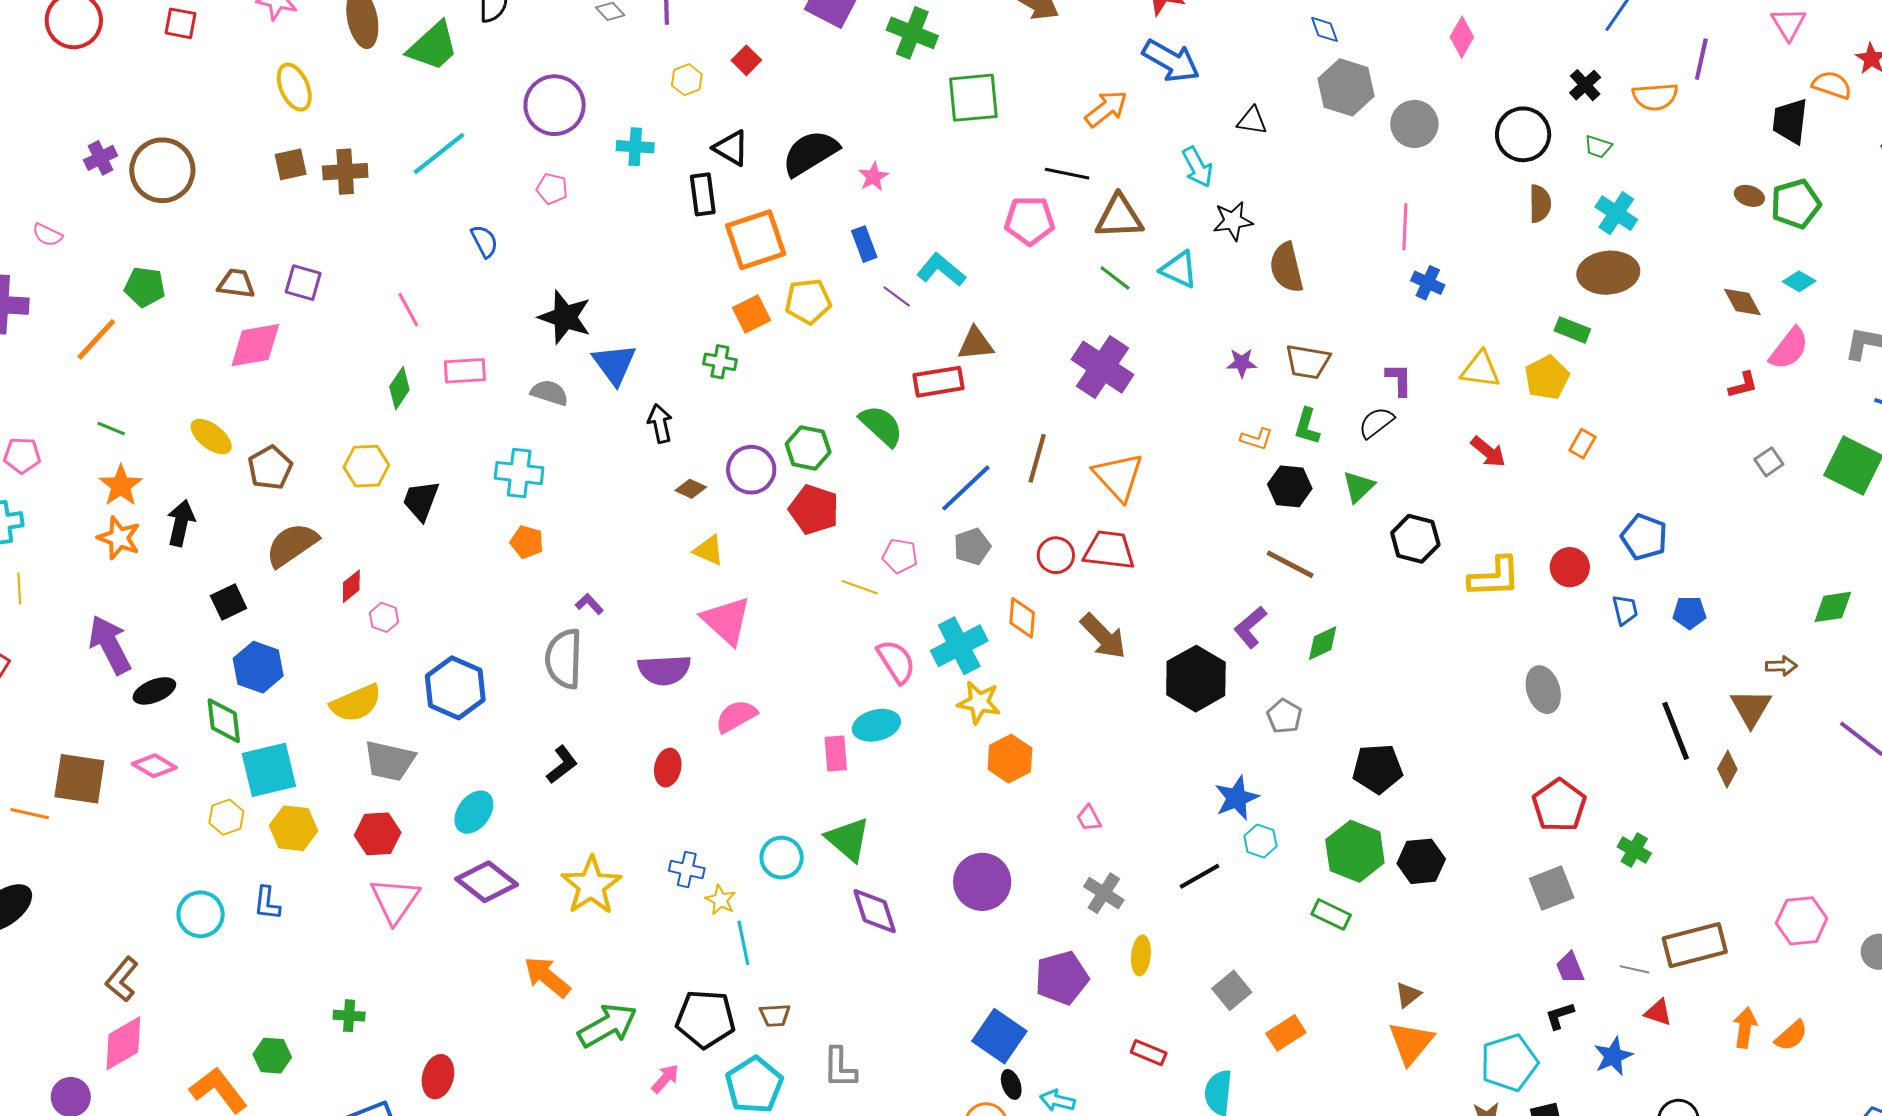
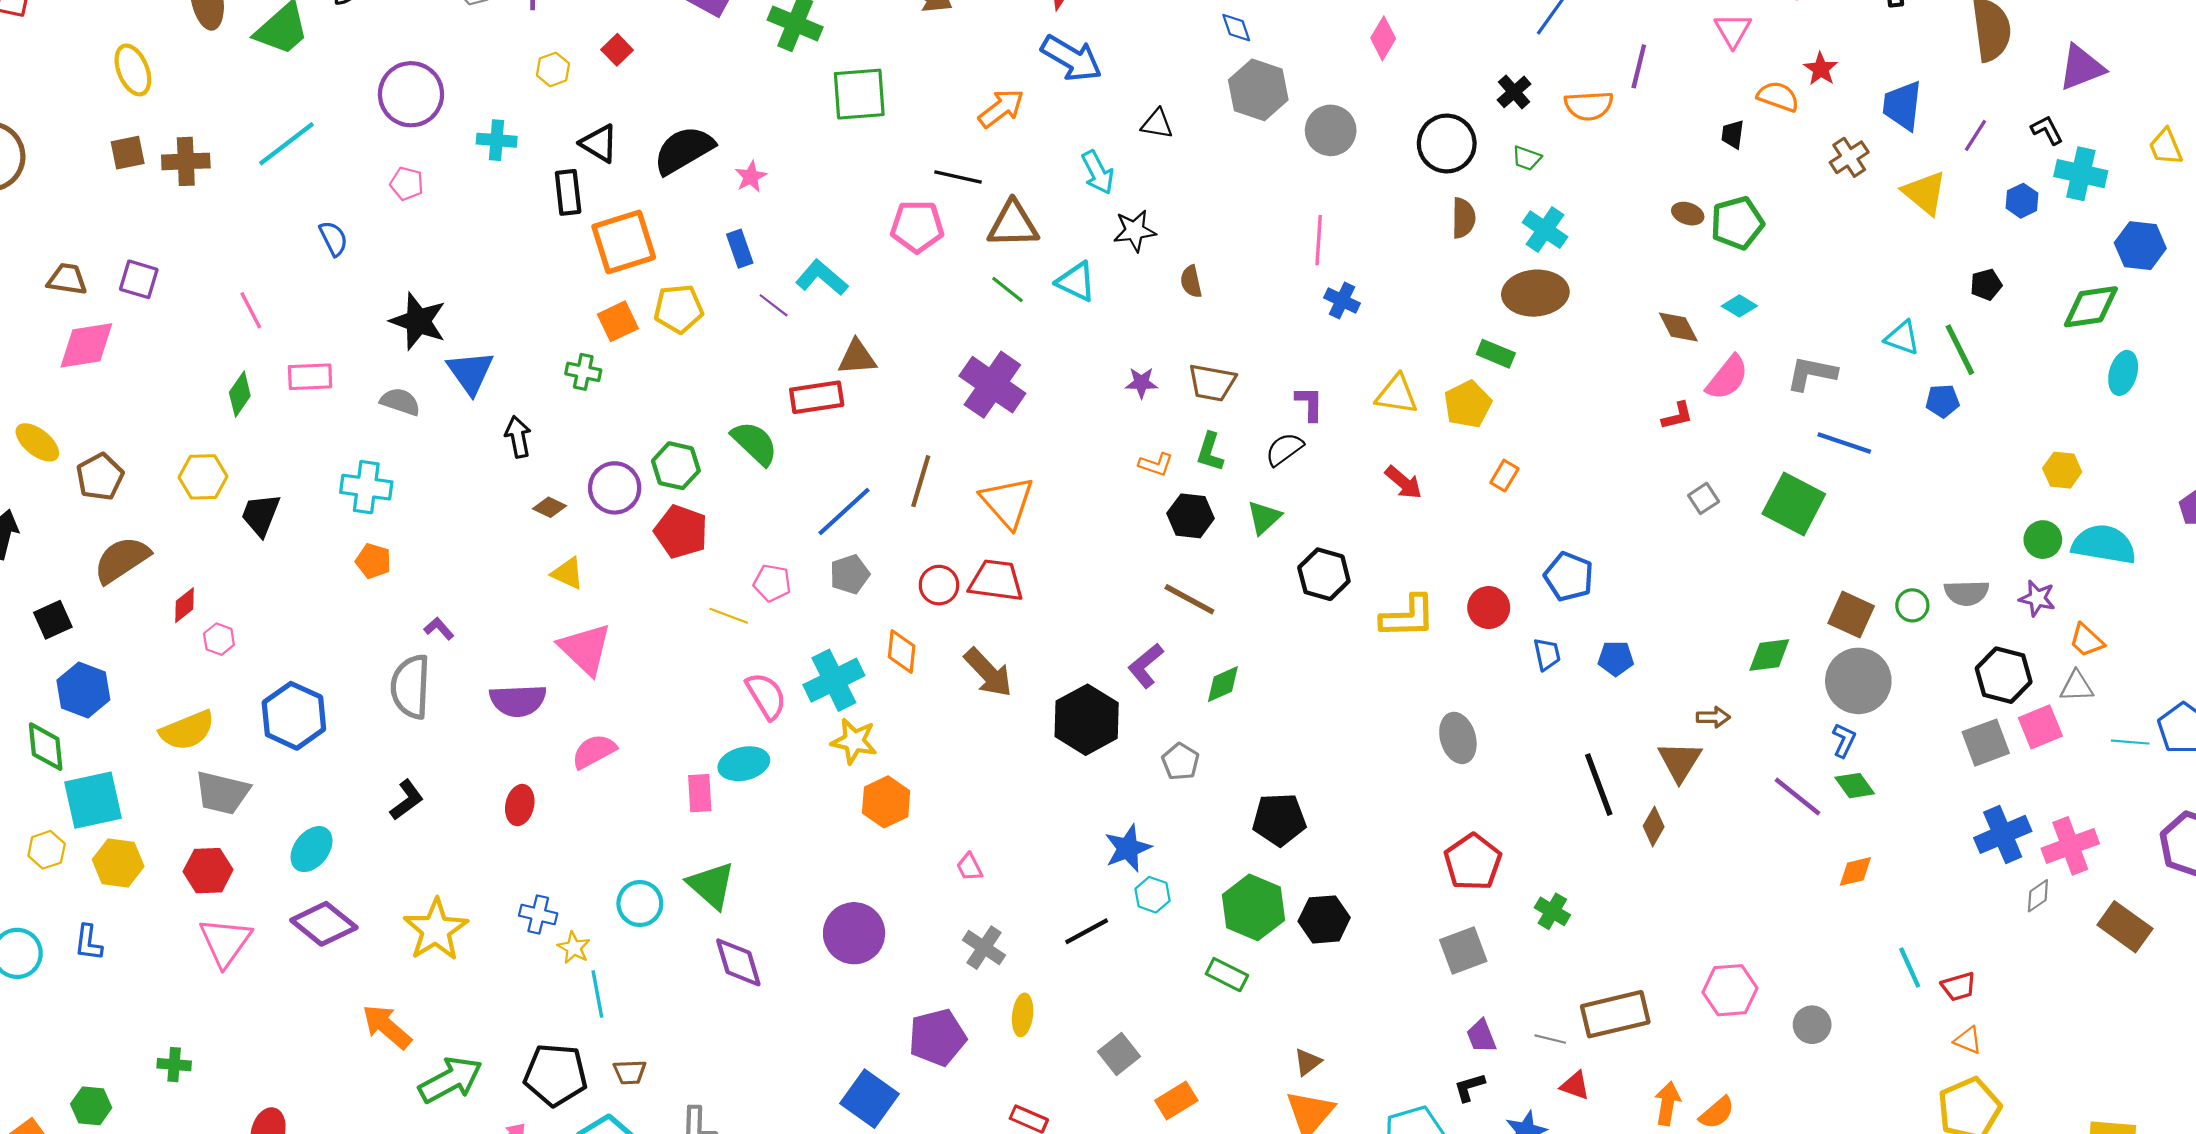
black trapezoid: (1790, 121) -> (1733, 134), size x0.6
brown semicircle: (1286, 267) -> (1191, 282), size x0.6

